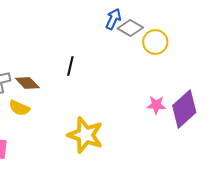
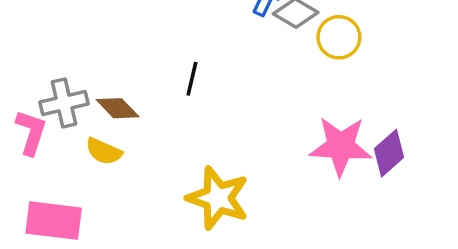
pink star: (156, 105) -> (341, 146), size x1.8
purple diamond: (184, 109) -> (389, 153), size x0.7

